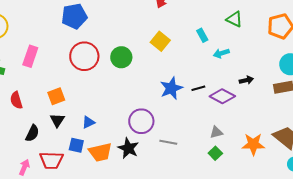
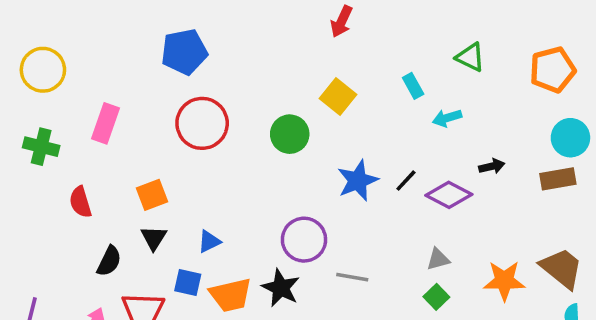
green circle: (121, 57) -> (290, 134), moved
black line: (198, 88) -> (406, 181), turned -32

